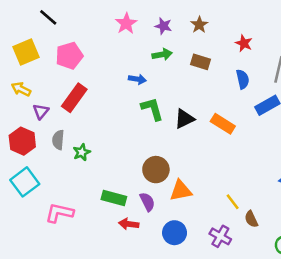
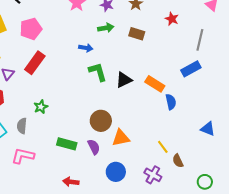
blue semicircle: (243, 79) -> (171, 102), moved
gray semicircle: (58, 140) -> (22, 126), moved
red arrow: (129, 224) -> (71, 182), moved

